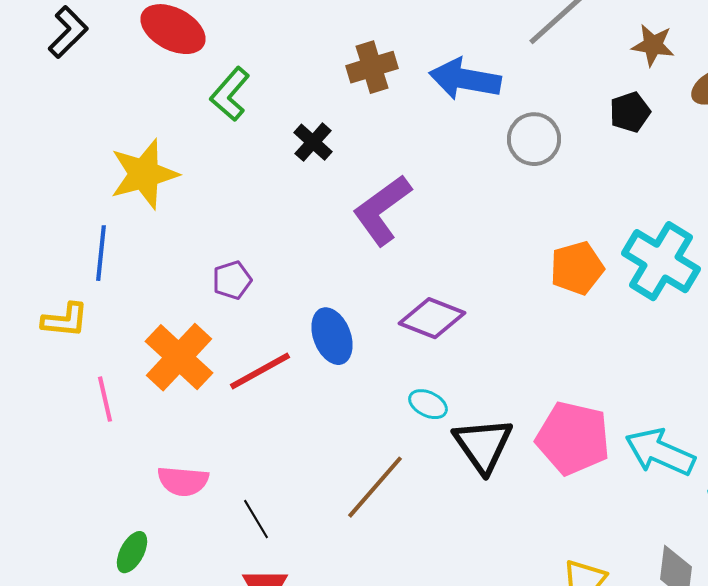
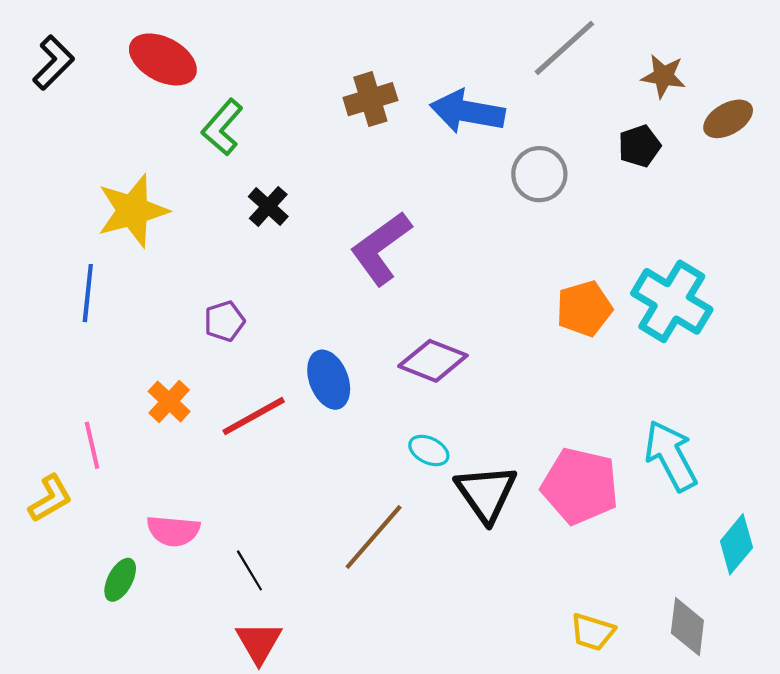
black cross: (313, 142) -> (268, 206), moved
yellow L-shape: (65, 320) -> (50, 498), moved, turned -36
orange cross: (179, 357) -> (169, 401), size x0.6
cyan arrow: (660, 452) -> (671, 456), moved, turned 38
green ellipse: (132, 552) -> (120, 580), moved

